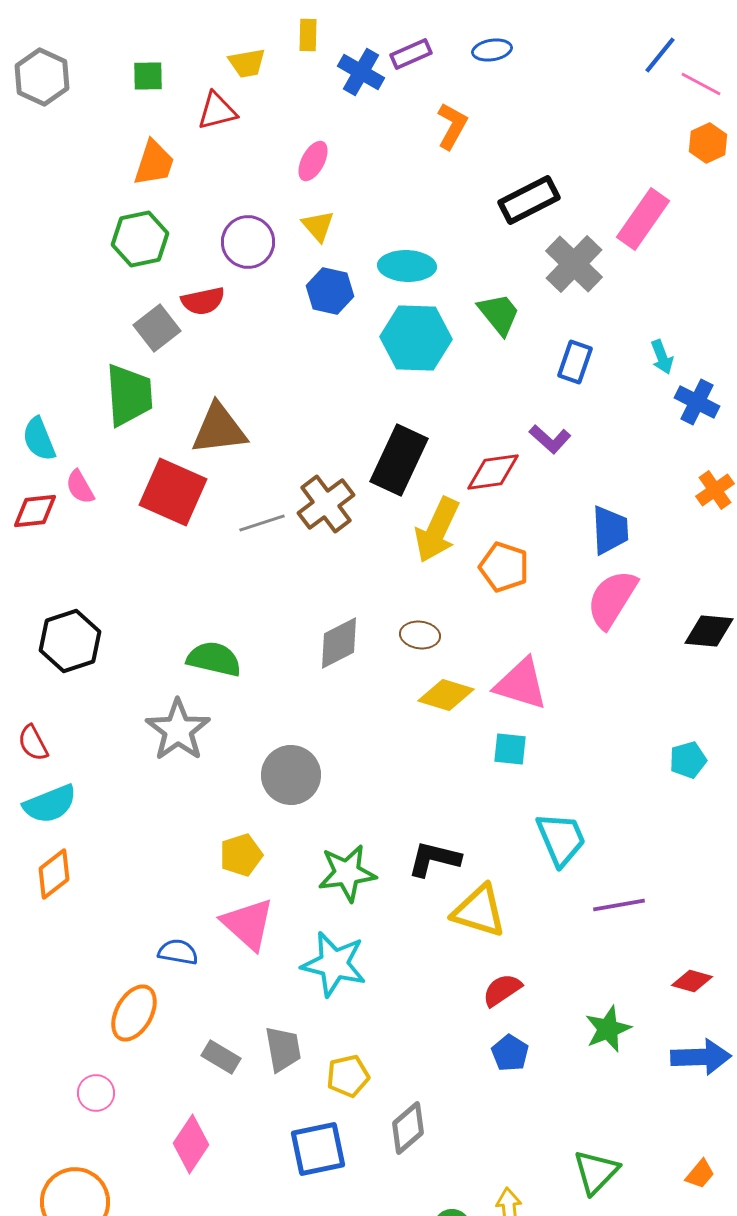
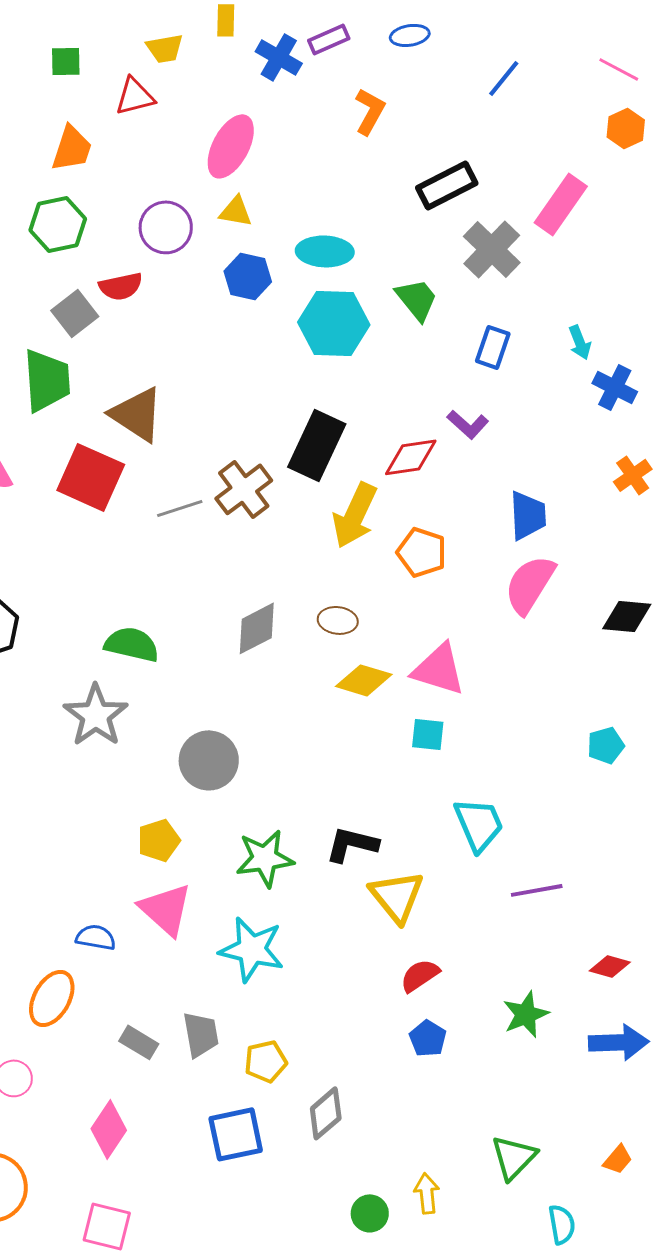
blue line: (660, 55) -> (504, 78), moved
pink ellipse: (313, 161) -> (231, 146), size x1.6
yellow triangle: (318, 226) -> (236, 211), turned -39
brown triangle: (219, 429) -> (137, 414), turned 40
yellow triangle: (479, 911) -> (397, 896), turned 34

